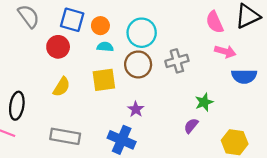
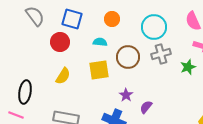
orange circle: (100, 26) -> (112, 19), moved
cyan circle: (142, 33) -> (154, 27), moved
green star: (204, 102) -> (188, 67), moved
purple semicircle: (191, 126) -> (146, 107), moved

